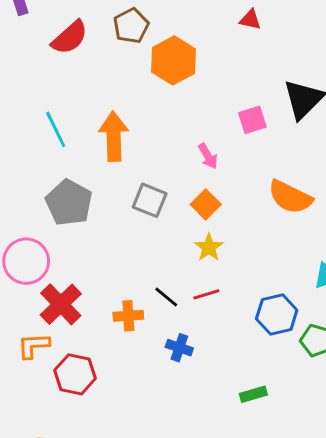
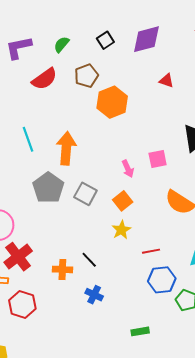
pink square: (252, 120) -> (158, 159), moved
gray pentagon: (69, 203) -> (48, 188), moved
red line: (206, 294) -> (151, 251), moved

